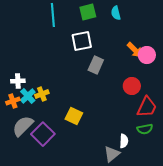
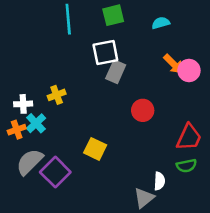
cyan semicircle: (116, 13) -> (161, 23), moved, turned 88
gray rectangle: (96, 65) -> (116, 72), moved
red circle: (132, 86) -> (143, 110), moved
yellow cross: (42, 94) -> (57, 95), moved

